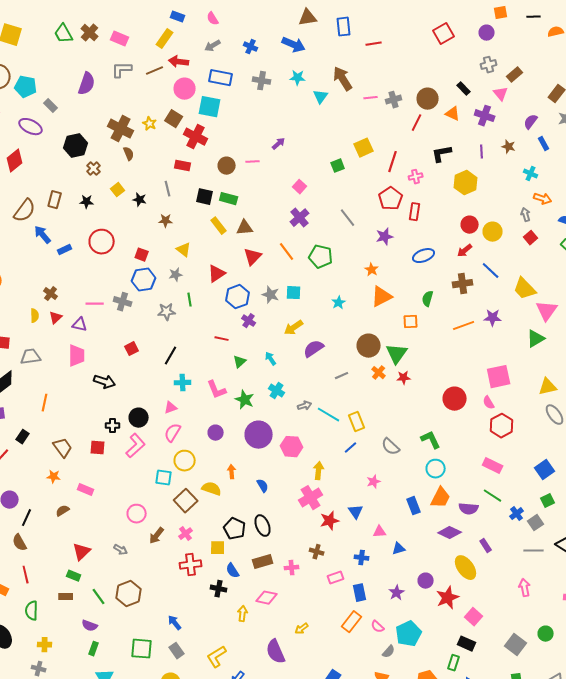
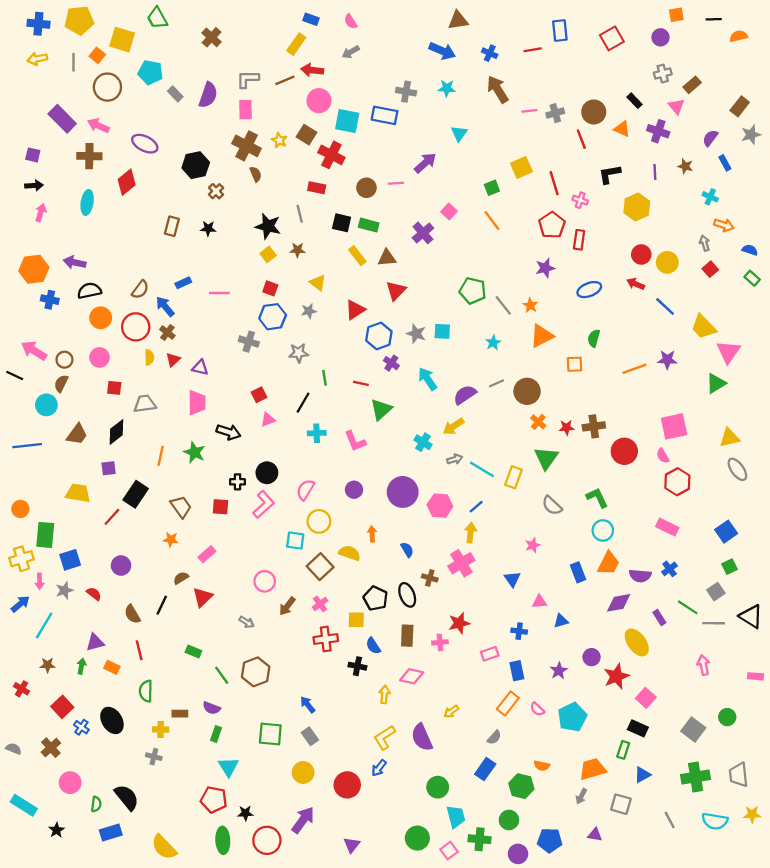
blue rectangle: (344, 27) -> (560, 31), moved
green trapezoid: (64, 34) -> (157, 18), moved
pink rectangle: (120, 39) -> (245, 110), moved, turned 66
blue cross: (251, 47) -> (490, 53), moved
blue rectangle: (221, 78) -> (385, 115), moved
cyan pentagon: (26, 87) -> (150, 72), moved
cyan triangle: (321, 97) -> (459, 133), moved
gray rectangle: (51, 106) -> (175, 94), moved
red line: (417, 123) -> (581, 139), turned -48
purple arrow: (279, 144) -> (425, 163), size x1.5
red line: (393, 162) -> (554, 183), turned -35
pink cross: (416, 177) -> (580, 200), turned 32
yellow square: (118, 190) -> (268, 254), moved
black star: (140, 200) -> (268, 226), size x1.6
brown semicircle: (25, 211) -> (140, 290), moved, size x0.7
purple cross: (300, 218) -> (423, 233), moved
gray line: (348, 218) -> (503, 305), moved
blue arrow: (43, 235) -> (165, 307), moved
red circle: (102, 242) -> (136, 327), moved
red arrow: (465, 251) -> (636, 284), turned 63
orange line: (287, 252) -> (492, 221), moved
brown cross: (463, 284) -> (594, 426), moved
green line: (190, 300) -> (325, 378), moved
pink line: (95, 304) -> (219, 293), moved
yellow arrow: (294, 328) -> (454, 426), moved
green triangle: (397, 354) -> (546, 458), moved
cyan arrow: (271, 359) -> (428, 379), moved, size x1.5
green triangle: (240, 362) -> (381, 409), size x1.5
gray line: (342, 376) -> (497, 383), moved
green star: (245, 400) -> (195, 452), moved
pink triangle: (171, 408) -> (268, 420), moved
yellow rectangle: (357, 422) -> (513, 477), turned 42
black rectangle: (23, 437) -> (136, 494), size x1.6
blue line: (351, 448) -> (476, 507), moved
pink rectangle: (86, 490) -> (207, 554), turned -63
green line: (493, 496) -> (688, 607), moved
blue cross: (517, 514) -> (670, 569), moved
black line: (27, 518) -> (162, 605), moved
red star: (330, 521) -> (459, 623), moved
purple diamond: (450, 533) -> (619, 603), turned -35
red triangle: (82, 552) -> (202, 597), moved
brown cross: (317, 552) -> (430, 578), moved
brown rectangle: (263, 562) -> (407, 636), turned -72
brown rectangle: (66, 597) -> (180, 714), moved
gray semicircle: (389, 652) -> (494, 737), moved
yellow L-shape: (217, 657) -> (385, 737), moved

